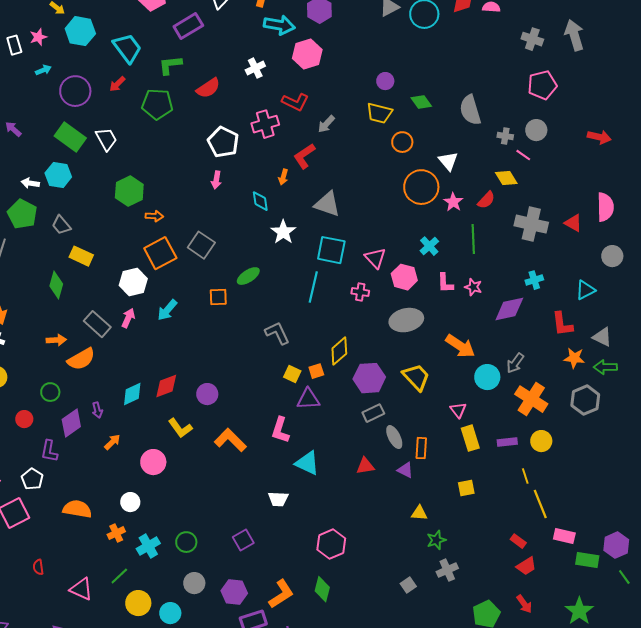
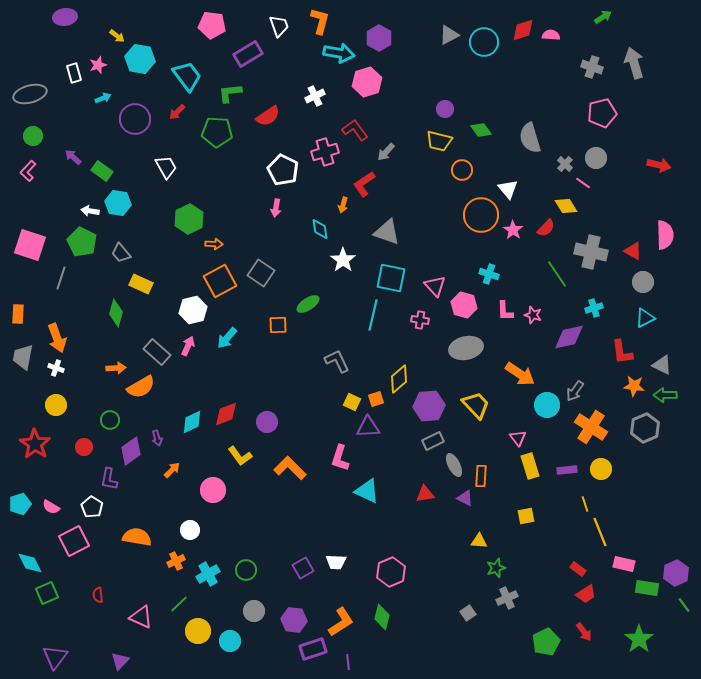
red L-shape: (295, 102) -> (355, 130), turned -152
gray cross: (505, 136) -> (565, 164), turned 35
green rectangle: (70, 137) -> (102, 171), moved, size x0.7
green line: (473, 239) -> (557, 274), moved, turned -32
cyan cross: (429, 246) -> (489, 274), turned -30
gray circle: (612, 256) -> (643, 282), moved
white trapezoid: (278, 499) -> (336, 562), moved

